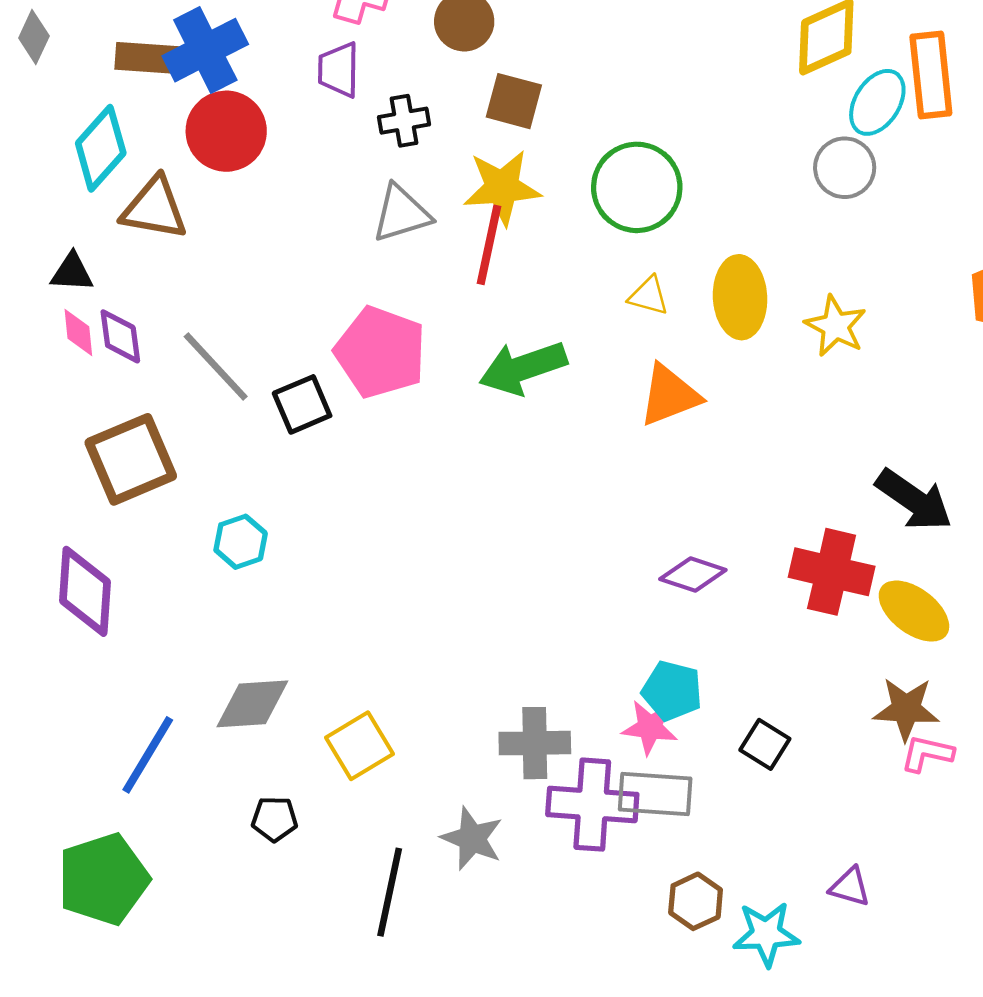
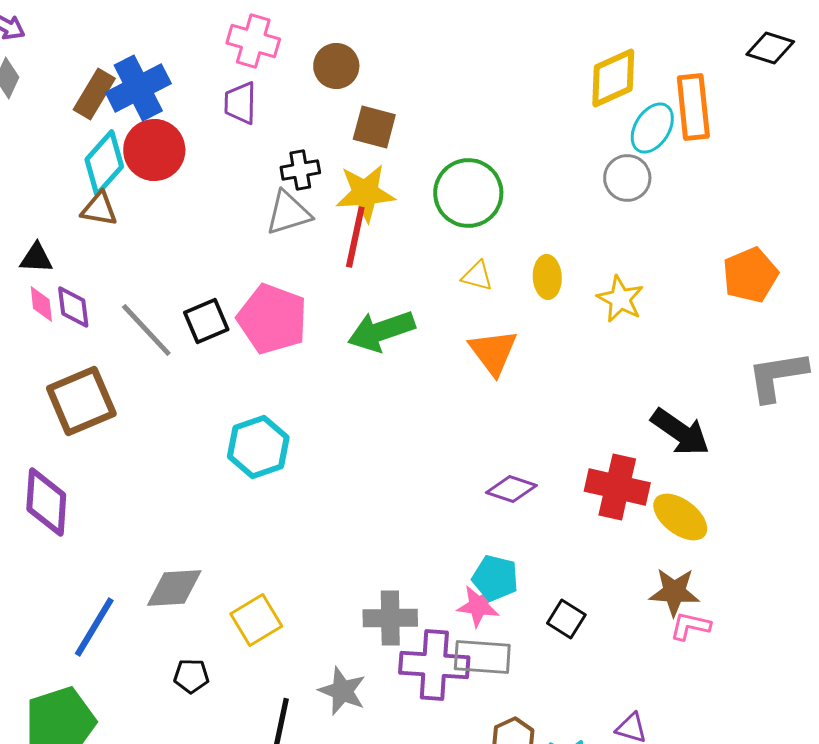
brown rectangle: (148, 58) -> (94, 94), turned -63
black cross: (404, 121) -> (300, 170), moved
cyan diamond: (101, 148) -> (104, 163), moved
brown triangle: (154, 208) -> (99, 209), size x0.7
yellow ellipse: (740, 297) -> (547, 277), size x0.7
orange triangle: (669, 395) -> (493, 352), turned -46
black square: (302, 404) -> (206, 321), moved
cyan hexagon: (241, 542) -> (258, 447), moved, size x1.5

